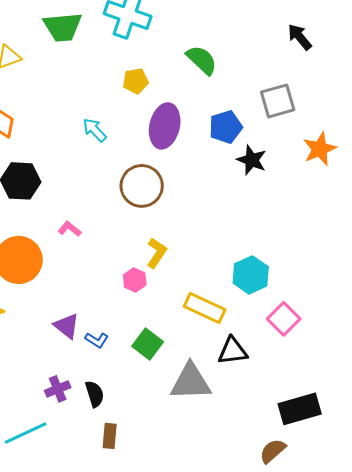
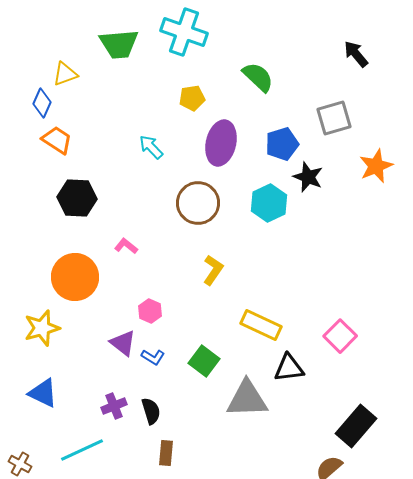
cyan hexagon: (251, 275) -> (269, 203), moved
pink hexagon: (135, 280) -> (150, 311), moved
black rectangle: (300, 409) -> (356, 426), turned -33

